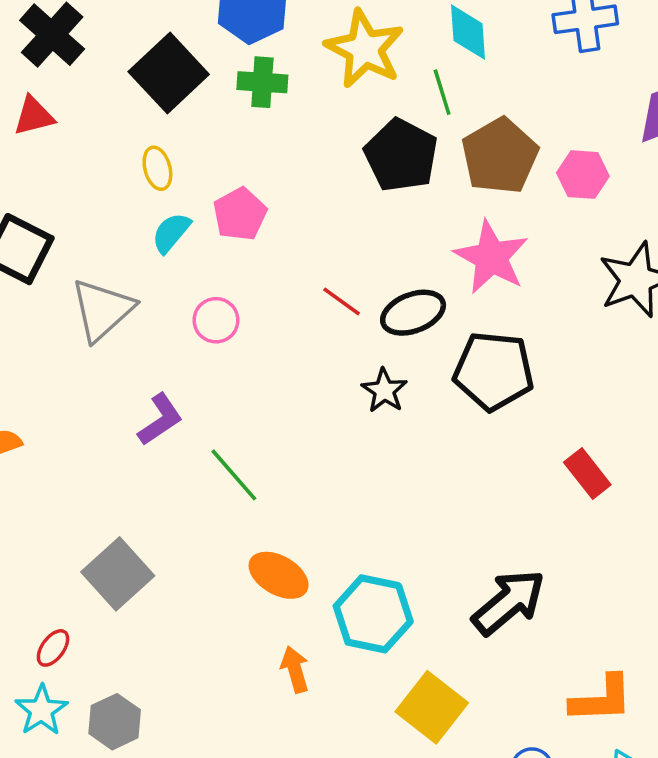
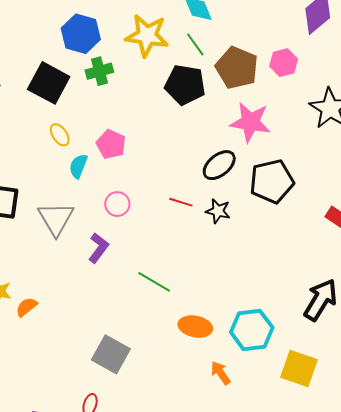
red line: (342, 301) -> (181, 202), moved
purple L-shape: (160, 419) -> (98, 248), moved

